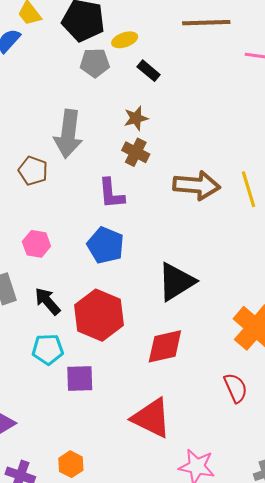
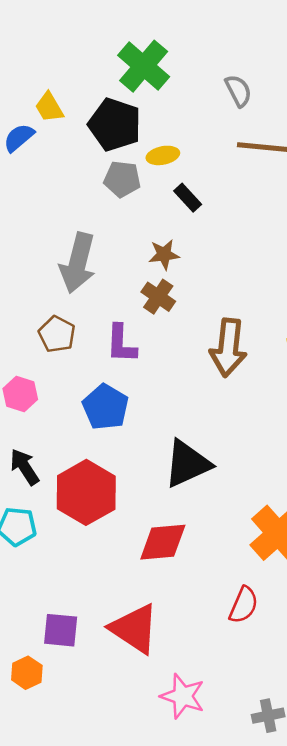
brown pentagon: (33, 171) -> (57, 334), moved
brown arrow: (197, 185) -> (228, 348), turned 84
purple square: (80, 378) -> (61, 630), moved
red semicircle: (236, 388) -> (244, 605), turned 40

